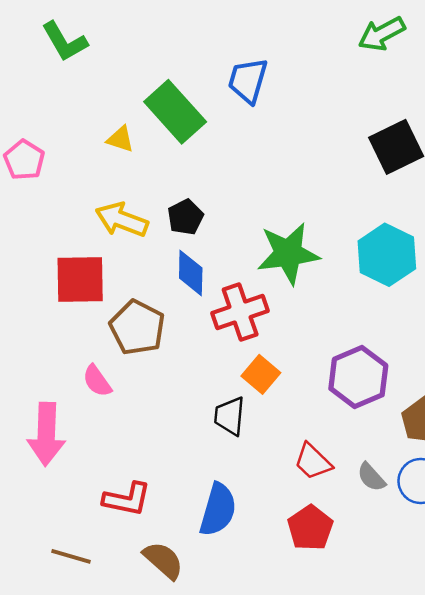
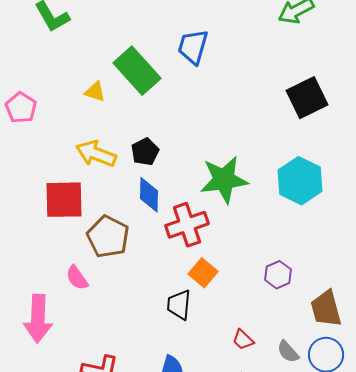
purple hexagon: (358, 377) -> (278, 275), size x0.6
red trapezoid: (313, 461) -> (243, 340), size x0.7

